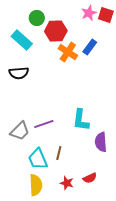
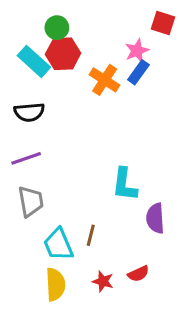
pink star: (89, 13) -> (137, 51), moved
red hexagon: (56, 31) -> (63, 54), moved
purple line: (44, 124) -> (26, 158), moved
gray trapezoid: (20, 131) -> (31, 201), turned -55

